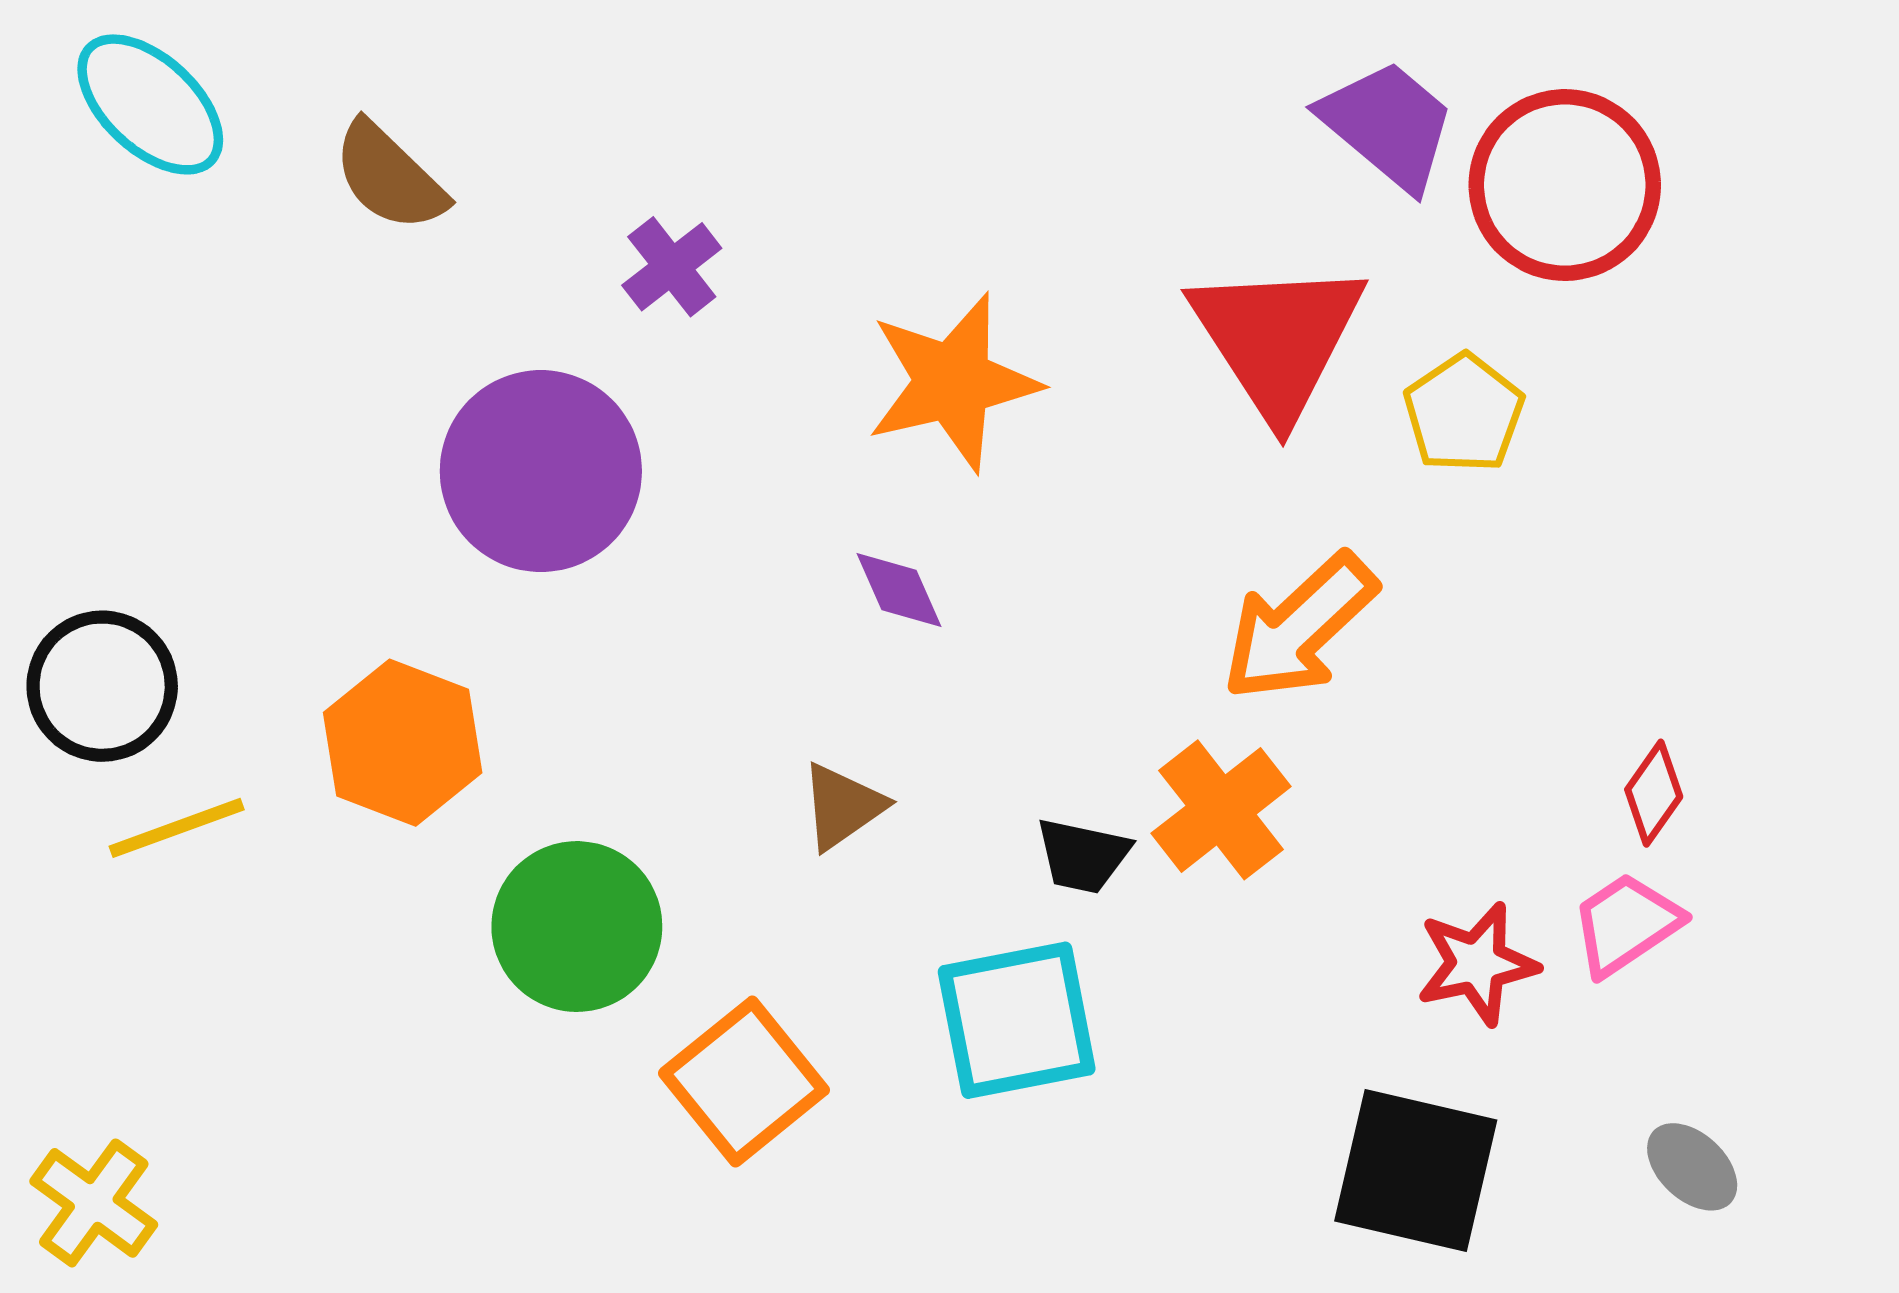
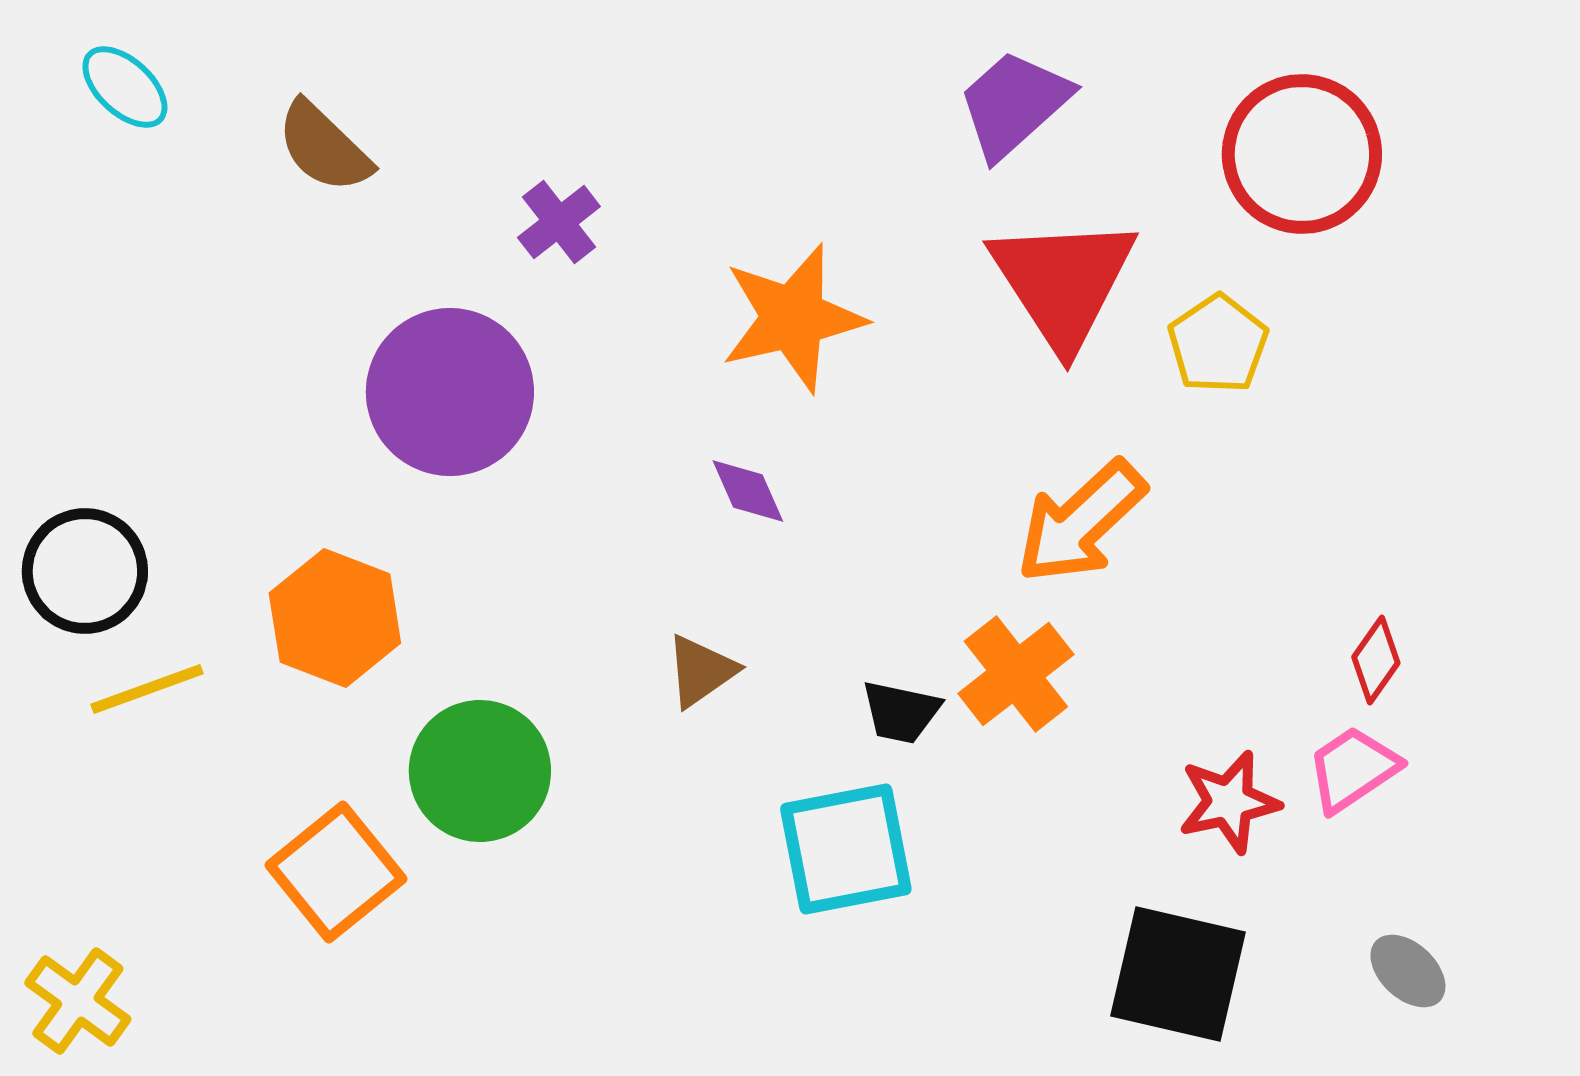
cyan ellipse: (150, 104) -> (125, 87), size x0.7
purple trapezoid: (1388, 125) -> (1014, 104), moved, turned -82
orange square: (744, 1082) -> (336, 872), moved

